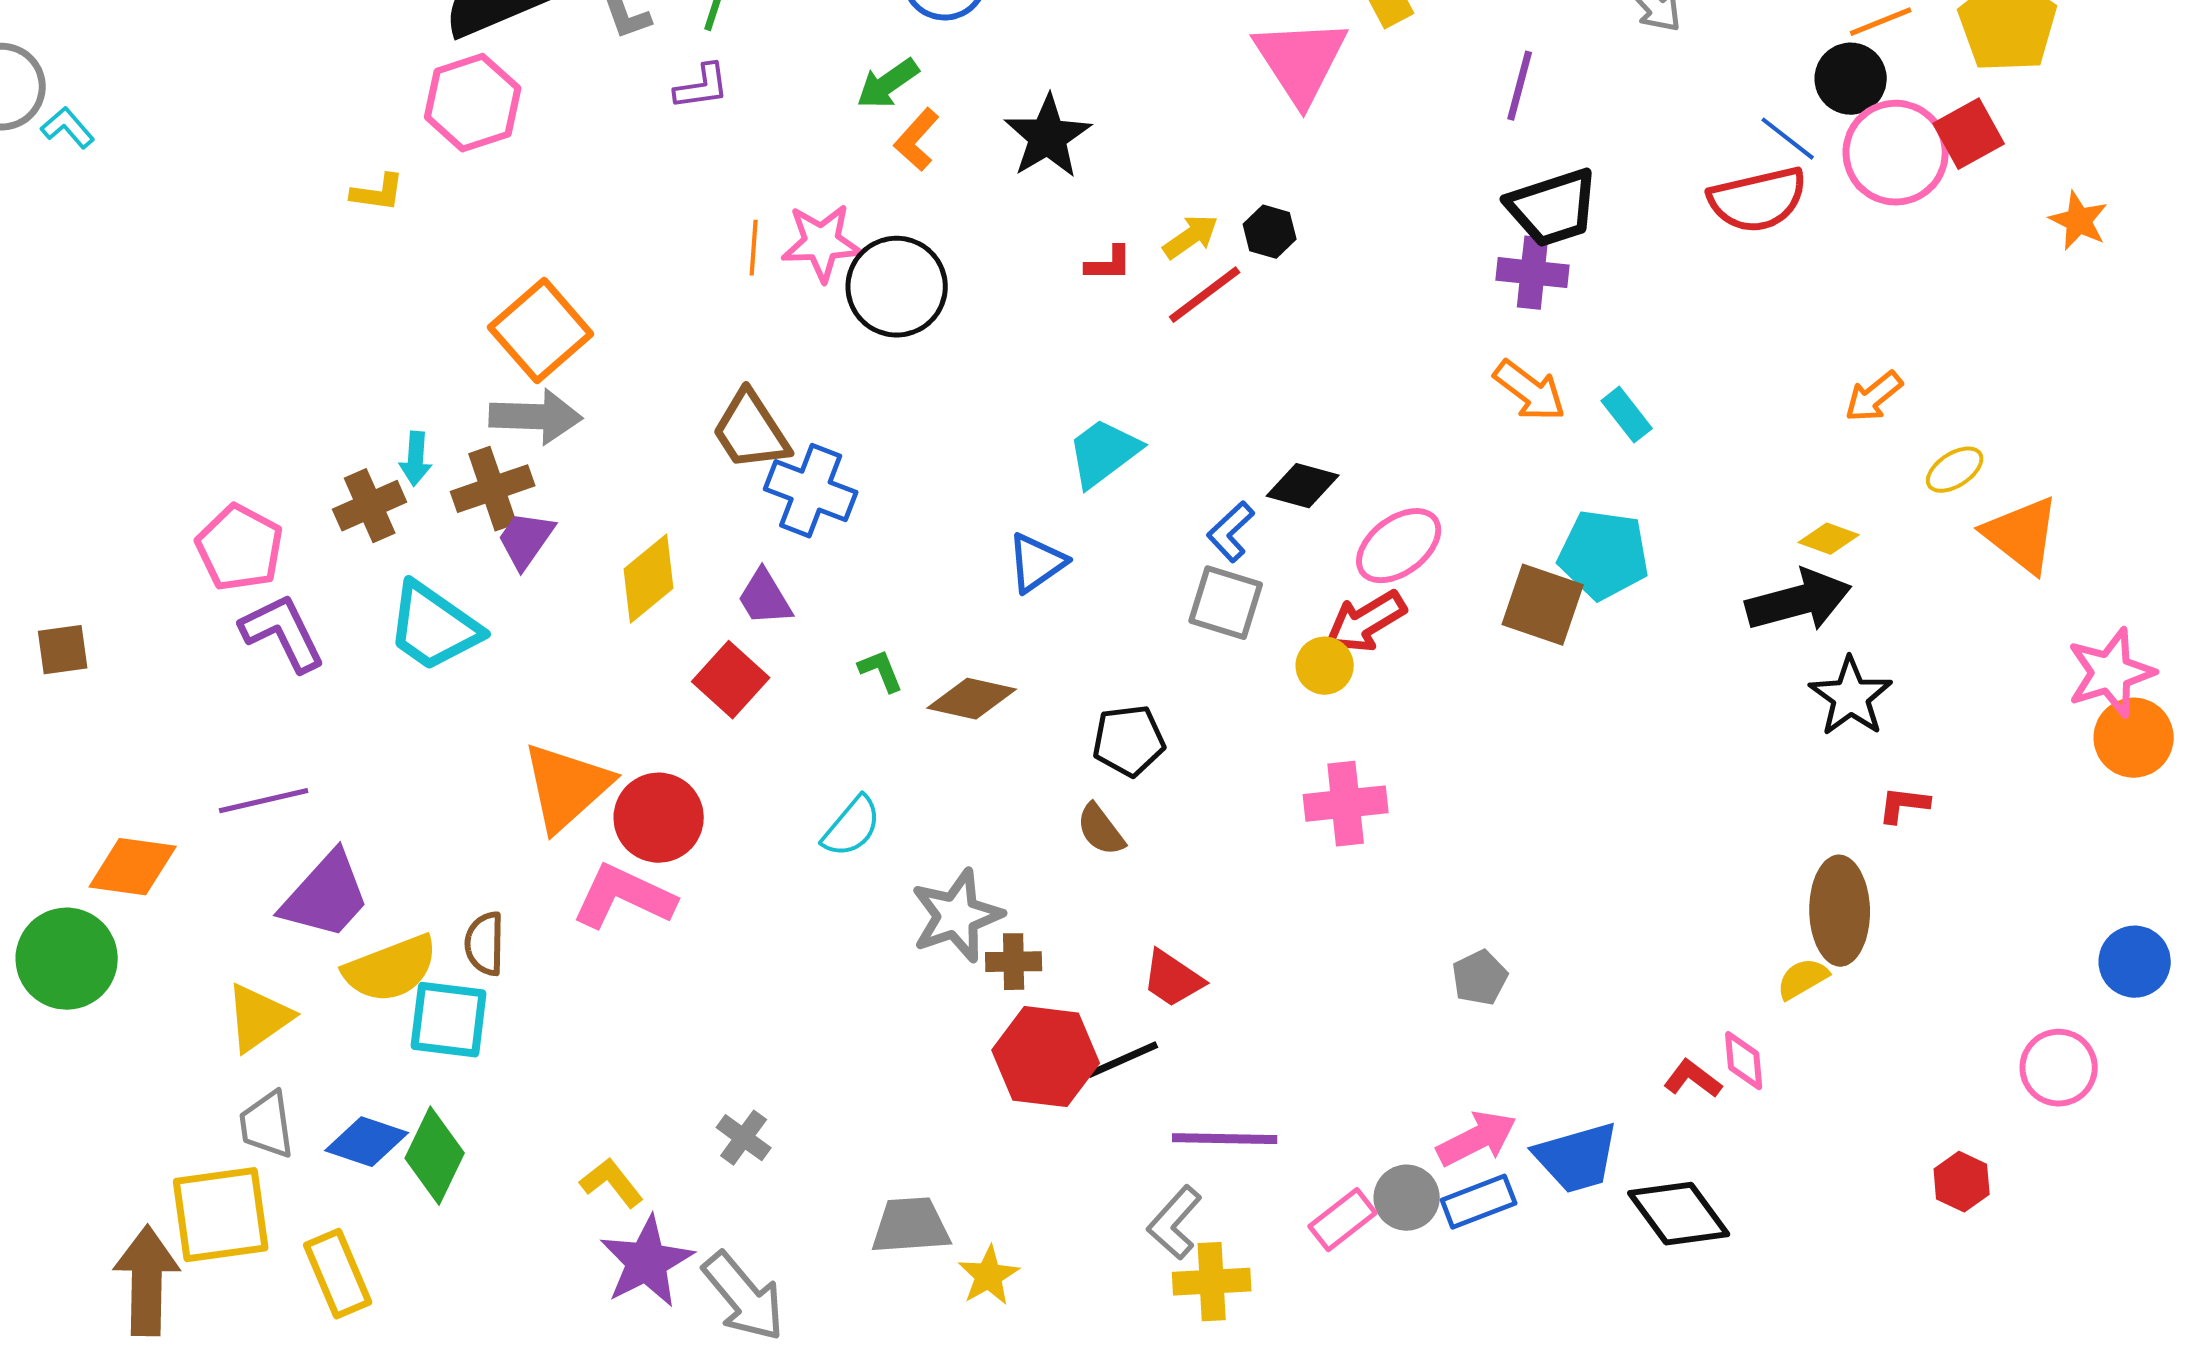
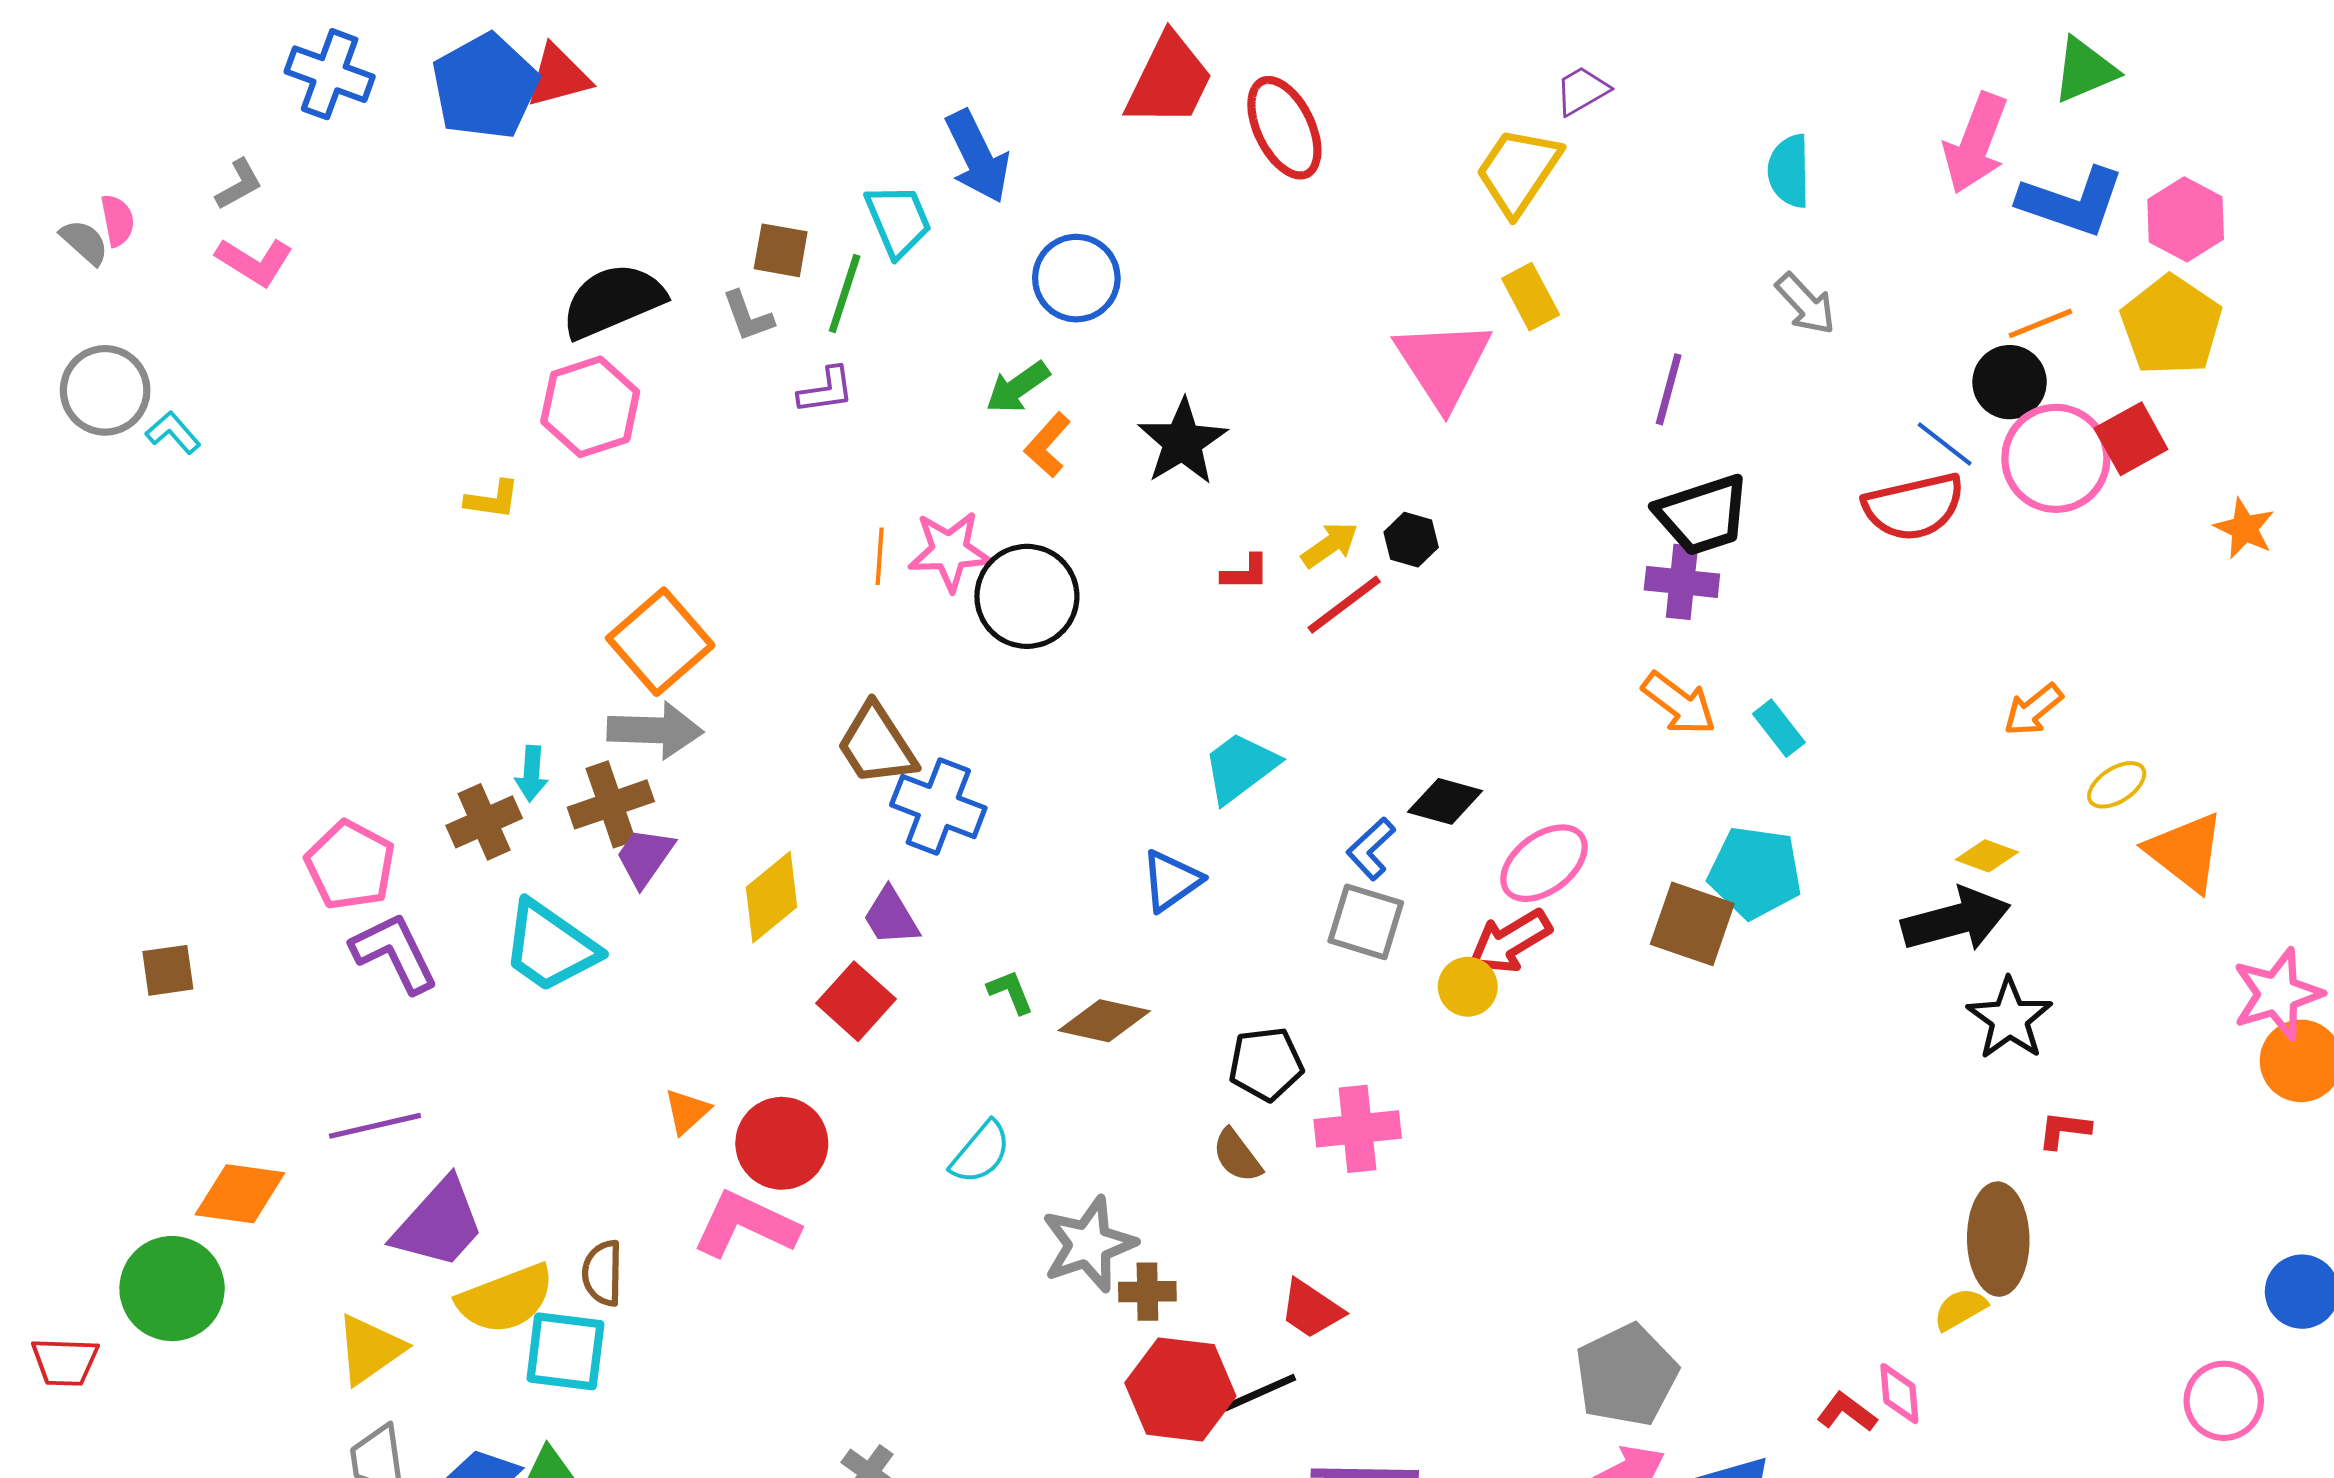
orange triangle: (567, 787) -> (687, 1111), size x0.5
pink cross: (1346, 804) -> (1358, 1129), moved
gray pentagon: (1480, 978) -> (1626, 1375), moved, size x1.8

